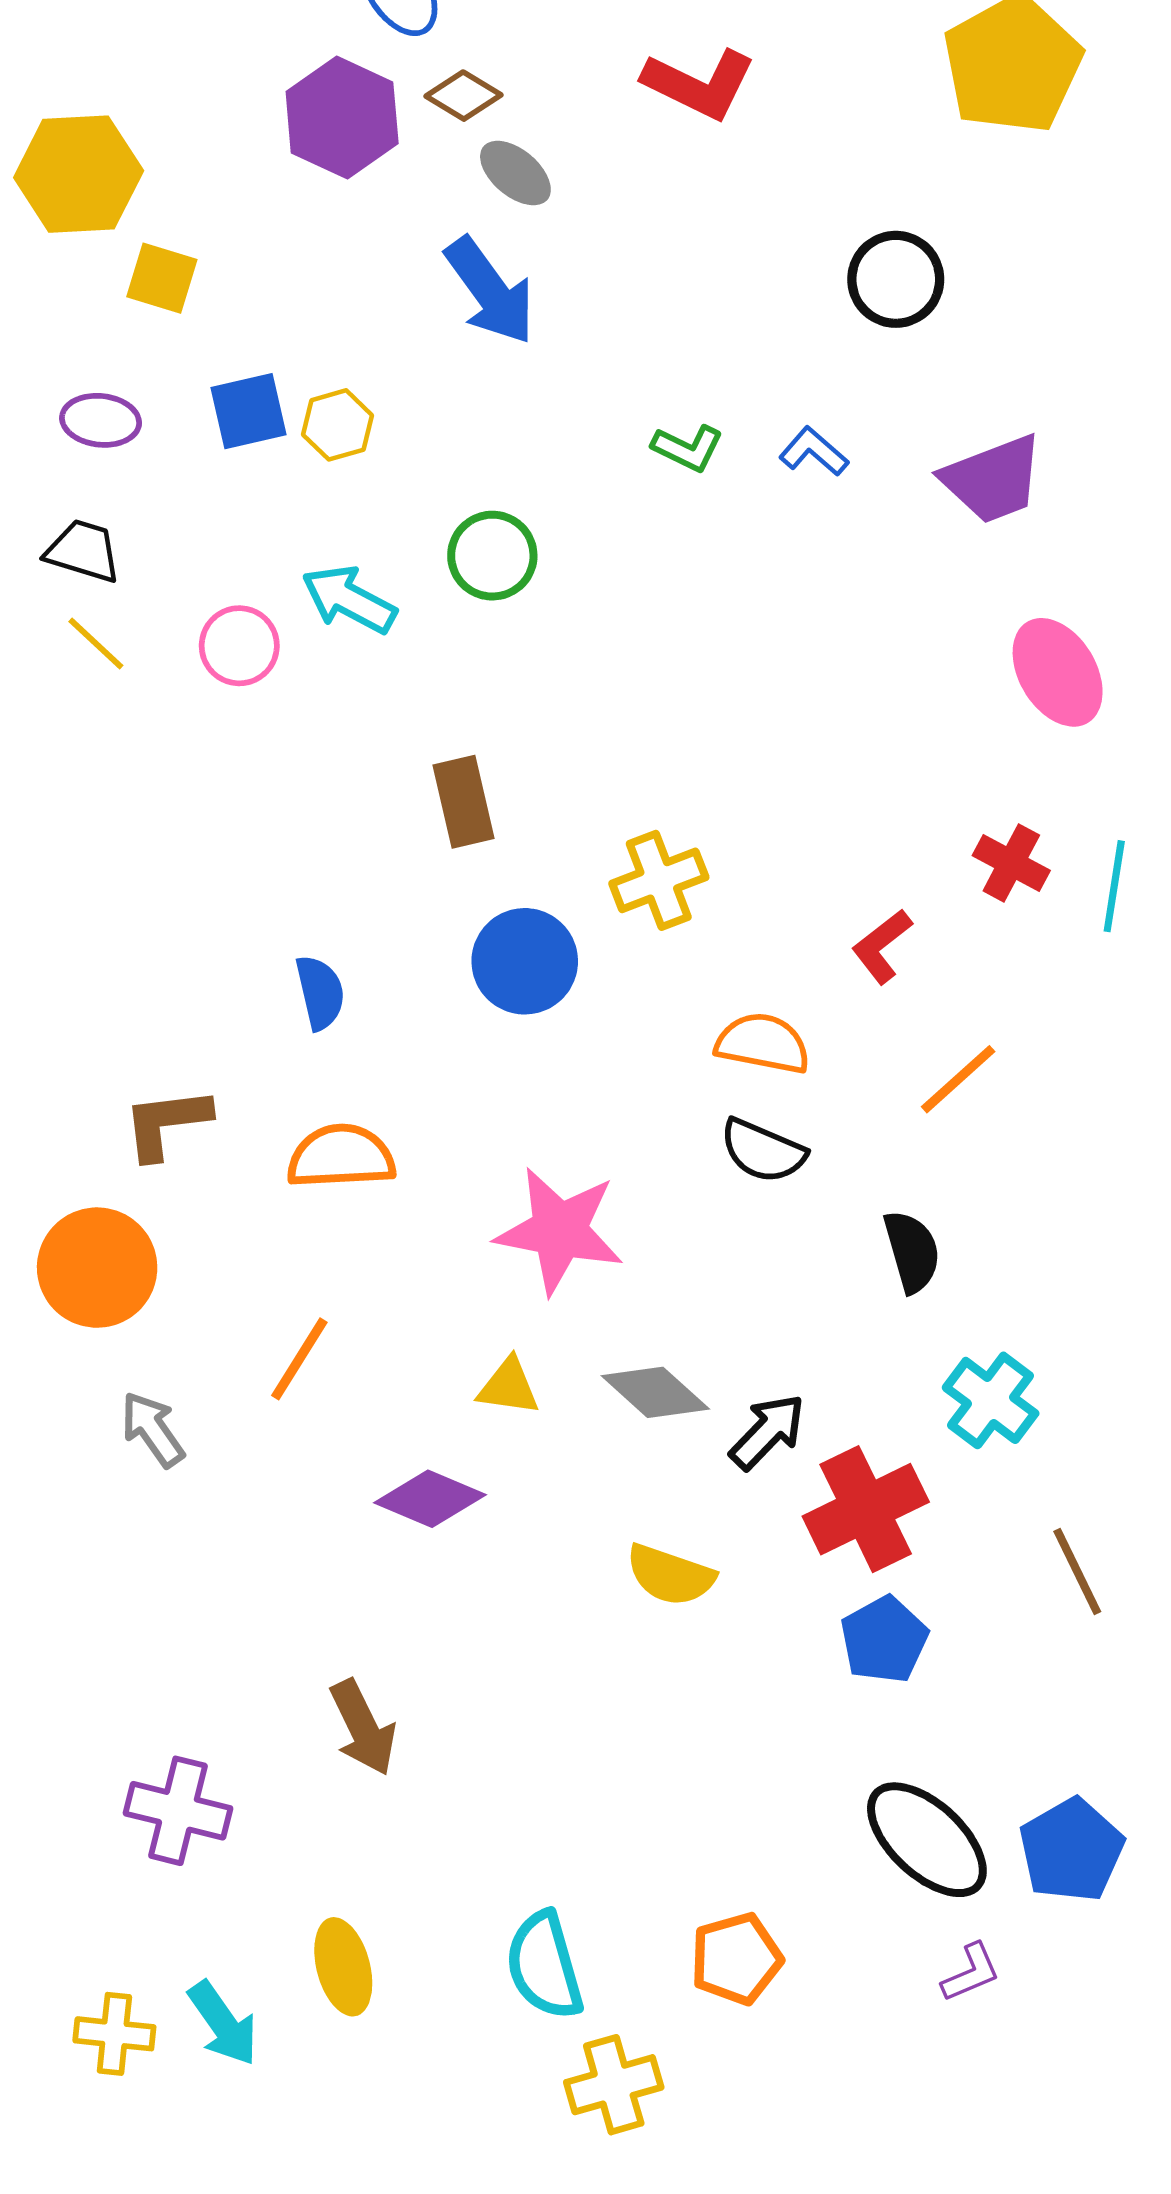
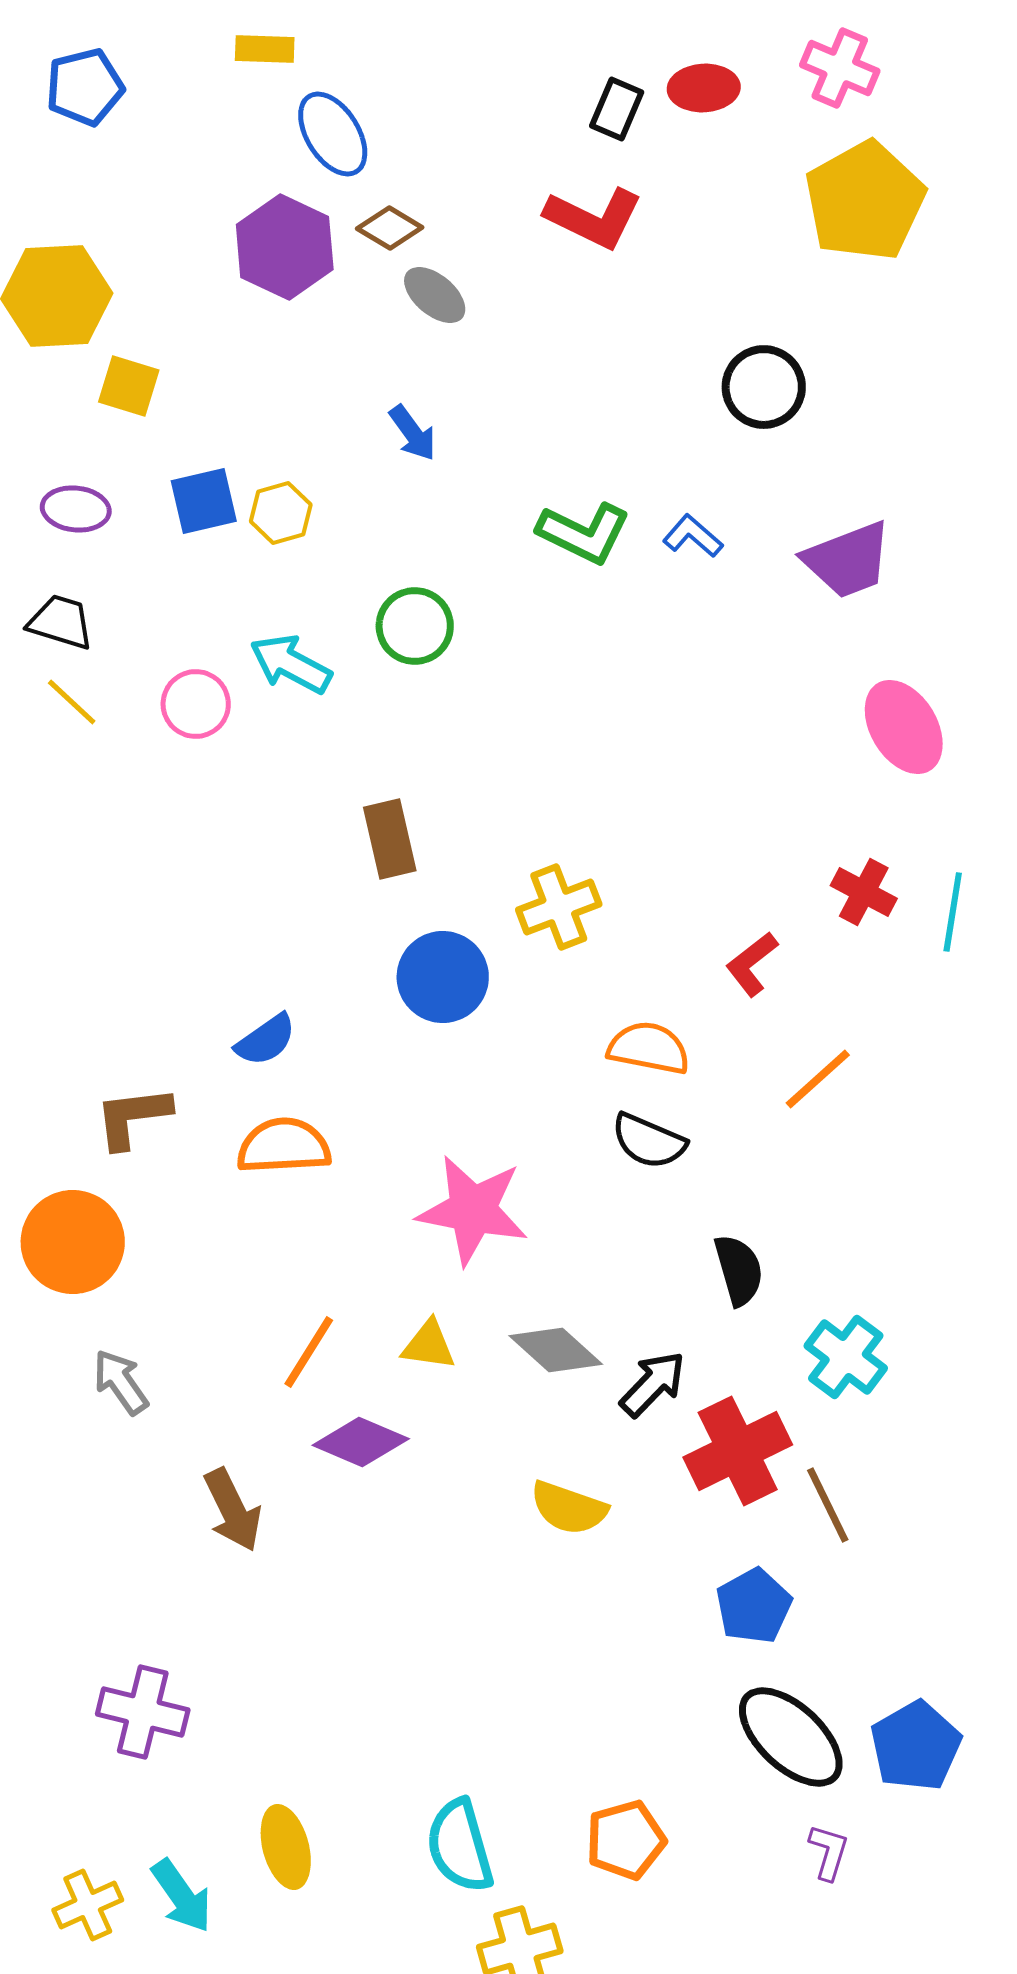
blue arrow: (490, 291) -> (413, 433), moved, size x0.6
green L-shape: (688, 448) -> (584, 533), size x1.5
blue semicircle: (320, 992) -> (266, 1040), moved, turned 68
black semicircle: (912, 1251) -> (739, 1270), moved
orange line: (299, 1359) -> (309, 1352), moved
brown line: (1077, 1572) -> (828, 1505), moved
blue pentagon: (884, 1640) -> (754, 1606), moved
brown arrow: (363, 1728) -> (233, 1510), moved
purple L-shape: (971, 1973) -> (829, 1852), turned -50
yellow cross: (114, 2034) -> (88, 1905), turned -30

